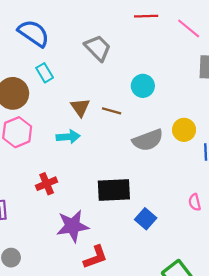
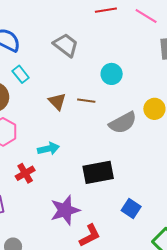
cyan arrow: (68, 137) -> (48, 149), moved
red cross: (47, 184) -> (25, 173), moved
blue square: (146, 219) -> (131, 208), moved

